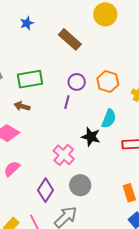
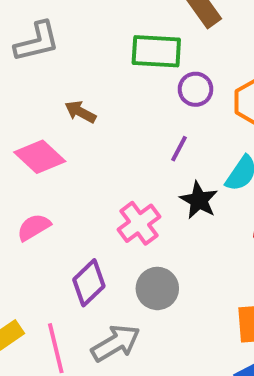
green rectangle: (30, 79) -> (156, 51), moved
purple line: (67, 102) -> (179, 149), moved

